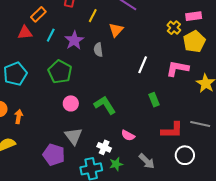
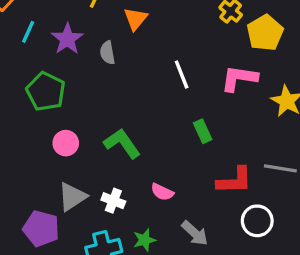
white line: (143, 65) -> (182, 75), turned -42
gray triangle: (73, 136) -> (72, 197), turned 36
white cross: (104, 147) -> (113, 201), moved

